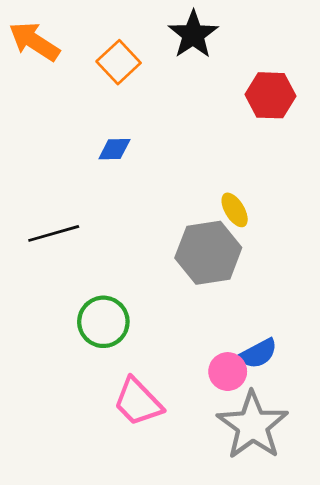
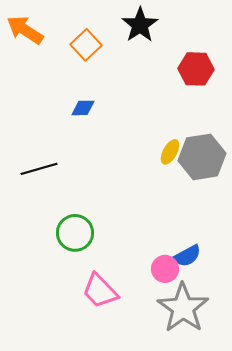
yellow ellipse: (235, 210) -> (170, 152), turned 60
gray hexagon: (208, 253) -> (202, 157), moved

